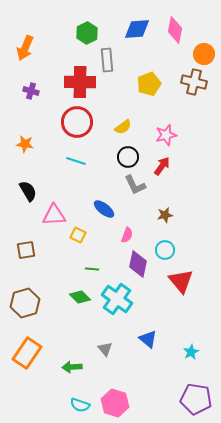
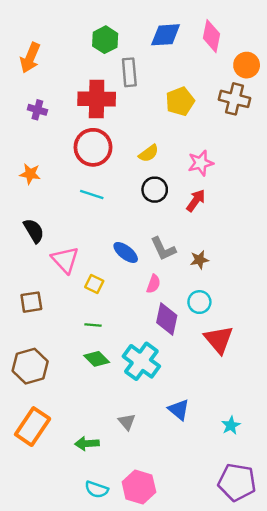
gray L-shape: (135, 185) -> (163, 249), moved
pink triangle: (54, 215) -> (65, 260), turned 50
green line: (92, 269) -> (93, 325), moved

